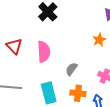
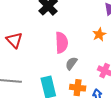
pink semicircle: (44, 52) -> (62, 43), moved

